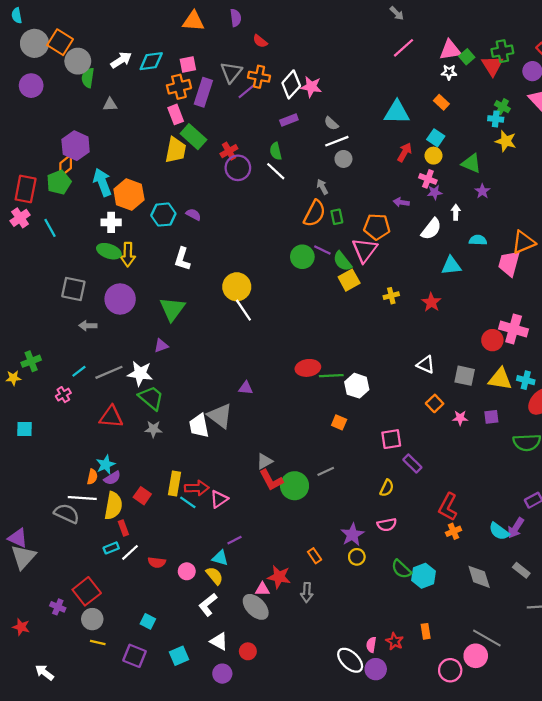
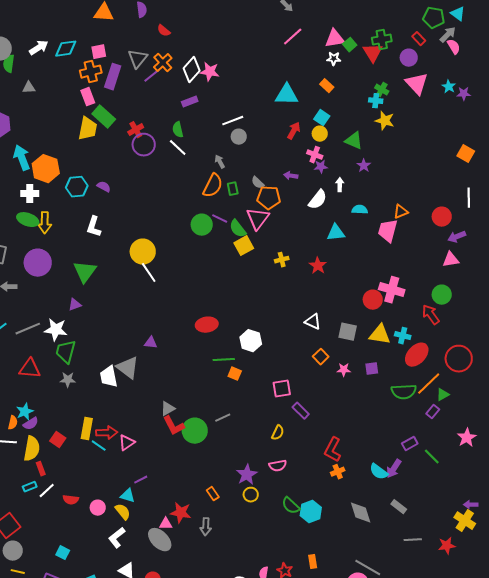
orange cross: (259, 77) -> (163, 63), turned 36
gray semicircle: (331, 123) -> (258, 183), moved
orange triangle: (524, 242) -> (401, 212), size x0.7
green line: (331, 376) -> (224, 360), moved
green trapezoid: (151, 398) -> (66, 352), turned -115

